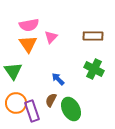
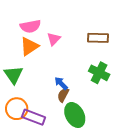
orange triangle: (28, 44) -> (29, 46), turned 30
brown semicircle: (51, 100) -> (63, 95), moved
purple rectangle: (32, 111) -> (34, 117), turned -50

